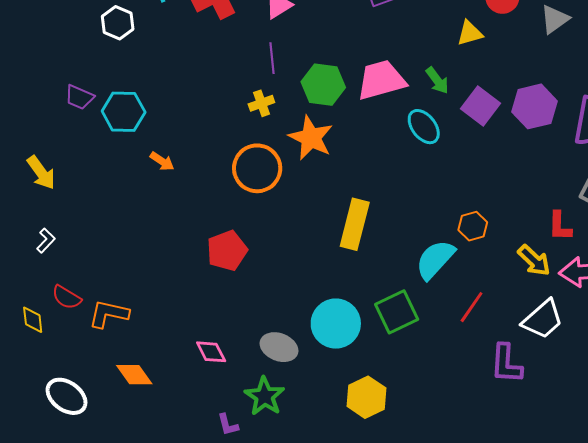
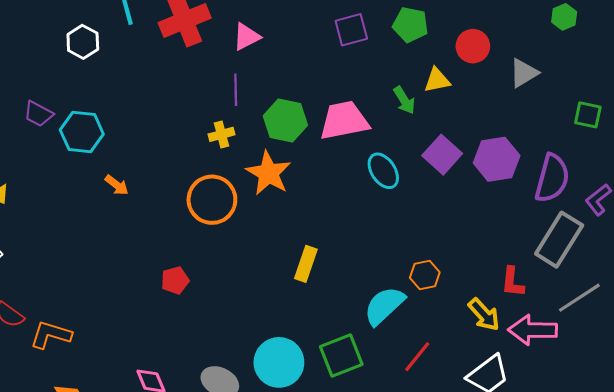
green arrow: (437, 80) -> (404, 100), moved
yellow rectangle: (355, 224) -> (306, 264), size x0.7
red pentagon: (227, 251) -> (175, 280), size x0.7

